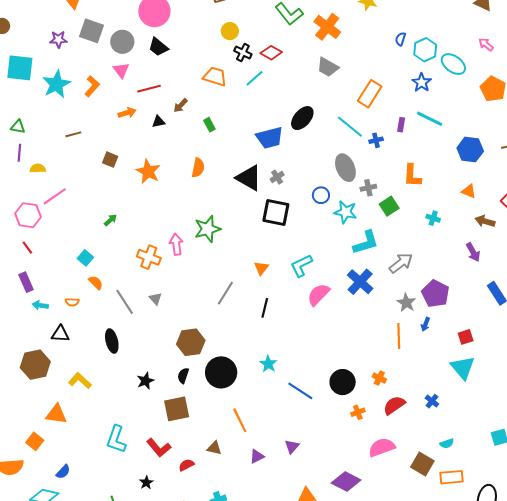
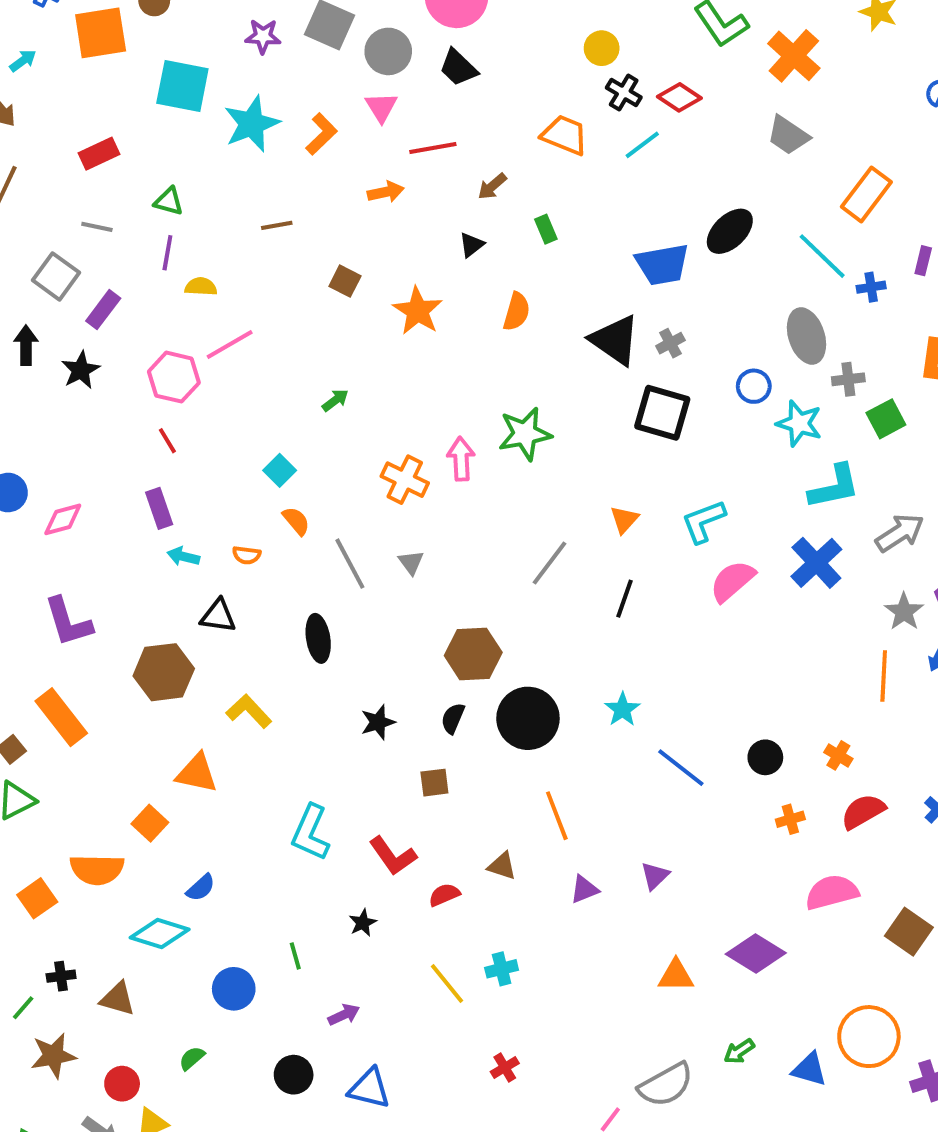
black triangle: (158, 122) -> (472, 245), moved, turned -32
black circle: (343, 382) -> (765, 757), size x0.7
brown square: (177, 409) -> (434, 783), size x0.6

